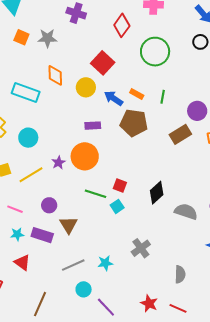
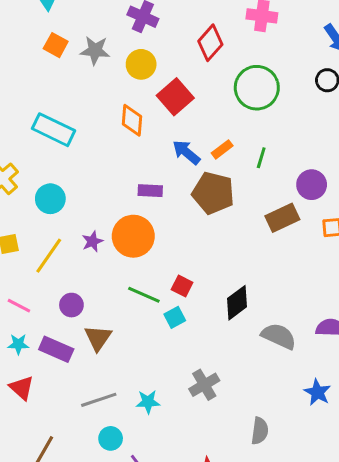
orange diamond: (55, 75) -> (132, 120), moved
yellow circle: (86, 87) -> (141, 64), moved
orange rectangle: (137, 94) -> (222, 149), turned -72
yellow line: (31, 175) -> (49, 256), turned -30

